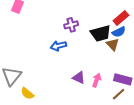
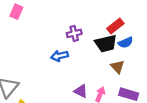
red rectangle: (121, 18) -> (115, 26), moved
brown triangle: (113, 44) -> (117, 67), moved

